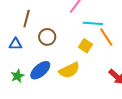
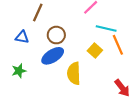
blue ellipse: (40, 70) -> (53, 56), moved
yellow semicircle: (69, 70) -> (74, 73), turned 105

